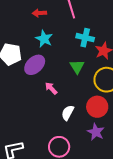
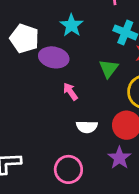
purple ellipse: (35, 65) -> (54, 57), turned 45
white semicircle: (68, 113) -> (87, 127), turned -126

